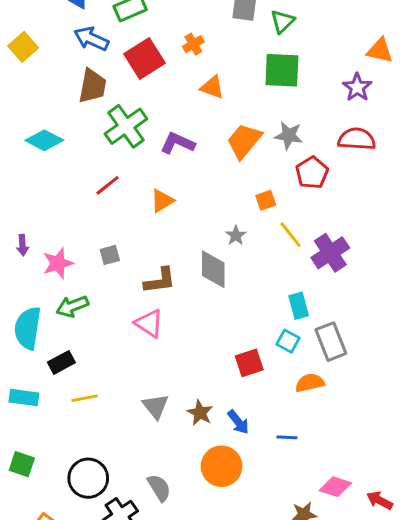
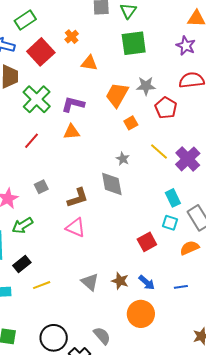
orange square: (266, 200) -> (131, 123), moved
orange triangle: (162, 201) -> (72, 132), moved, turned 36

